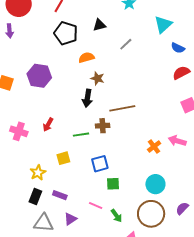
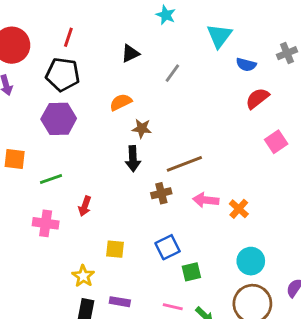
black pentagon: (66, 33) -> (63, 75), moved
purple hexagon: (39, 76) -> (59, 119), moved
green line: (81, 135) -> (51, 179), moved
pink arrow: (177, 141) -> (206, 200), moved
yellow square: (63, 158) -> (115, 249), turned 32

